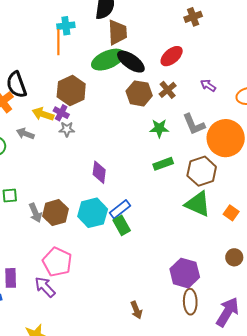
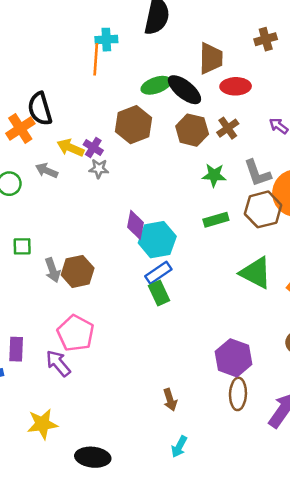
brown trapezoid: (117, 32) -> (211, 58), moved
red ellipse: (172, 56) -> (236, 86), turned 35
green ellipse: (108, 60) -> (156, 85), size x0.7
brown hexagon: (71, 90) -> (133, 125), moved
brown hexagon: (202, 171) -> (263, 209), moved
cyan hexagon: (93, 213) -> (157, 240), moved

